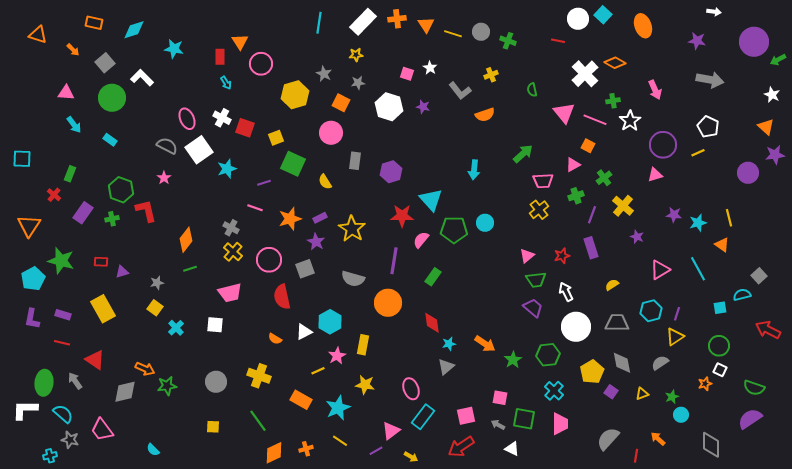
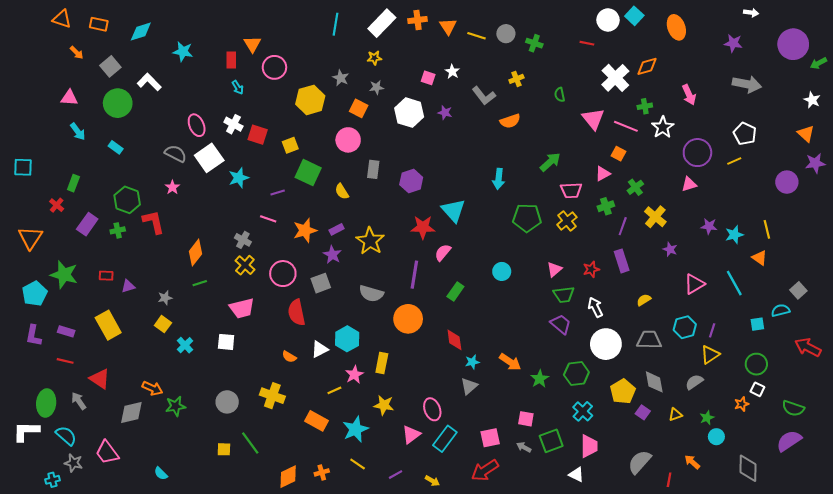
orange triangle: (38, 35) -> (62, 19), moved
orange diamond: (615, 63) -> (647, 66), turned -45
cyan circle: (485, 223) -> (502, 271), moved
green pentagon: (454, 230) -> (527, 218), moved
green square: (524, 419) -> (551, 441), turned -30
green line: (258, 421) -> (250, 443), moved
pink triangle: (391, 431) -> (411, 435), moved
white triangle: (512, 449) -> (576, 475), moved

